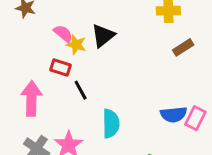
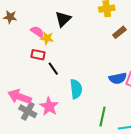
black triangle: (103, 36) -> (63, 19), moved
pink arrow: (31, 98) -> (20, 97), moved, turned -65

